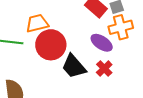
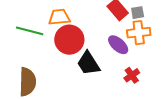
red cross: (104, 68) -> (132, 75), moved

